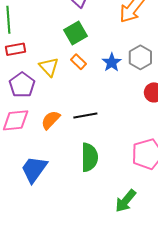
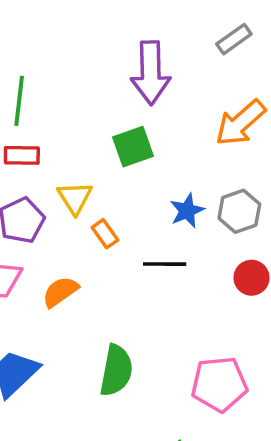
orange rectangle: (79, 62) -> (105, 234), moved
black line: (85, 115) -> (165, 264), moved

